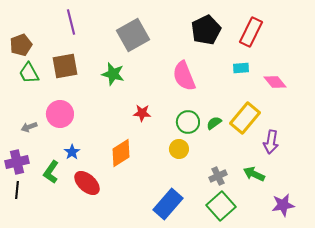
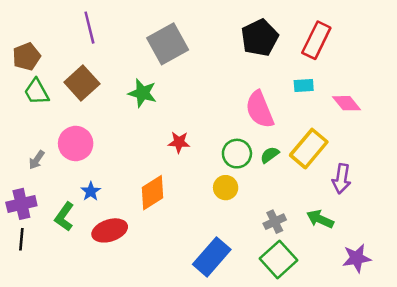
brown square: (65, 66) -> (82, 83), turned -32
pink semicircle: (184, 76) -> (260, 109), moved
gray arrow: (29, 127) -> (37, 160), turned -35
red ellipse: (87, 183) -> (110, 230), turned -60

